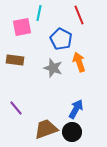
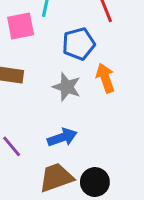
blue pentagon: (61, 39) -> (79, 44), turned 30
blue arrow: (76, 109) -> (62, 137), moved, turned 42

